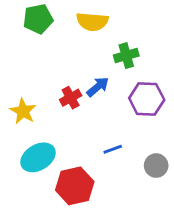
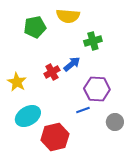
green pentagon: (38, 19) -> (35, 27), moved
purple hexagon: (147, 99) -> (97, 89), moved

